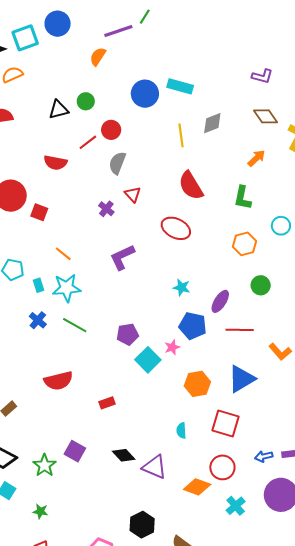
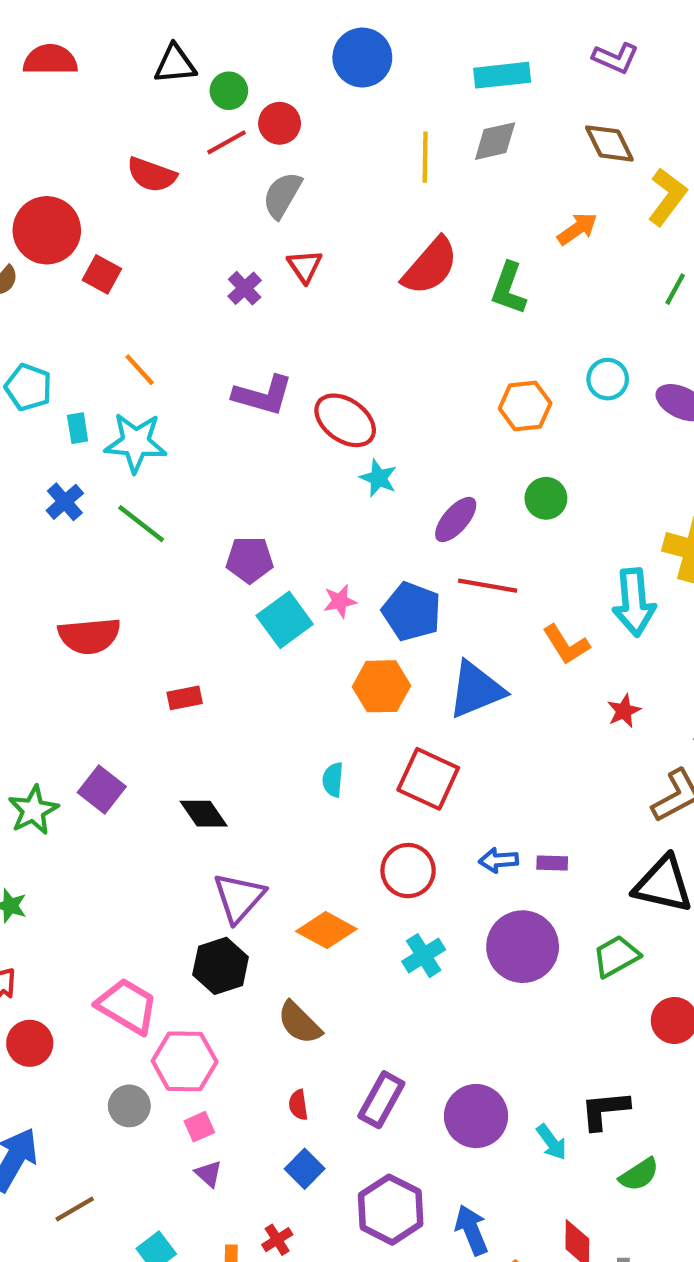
cyan rectangle: (180, 86) -> (502, 75), moved, turned -30
green circle: (86, 101) -> (229, 91), moved
red semicircle: (191, 186) -> (430, 266), turned -116
green L-shape: (243, 198) -> (509, 288), moved
red ellipse: (176, 228) -> (345, 420), moved
purple L-shape: (122, 257) -> (263, 395), turned -148
blue pentagon: (193, 326) -> (412, 611), moved
purple triangle: (154, 467) -> (239, 898), moved, turned 40
orange diamond: (197, 487) -> (326, 930), moved

